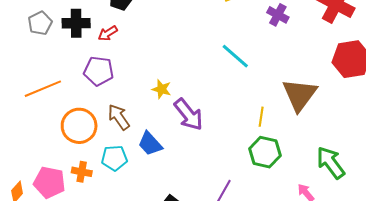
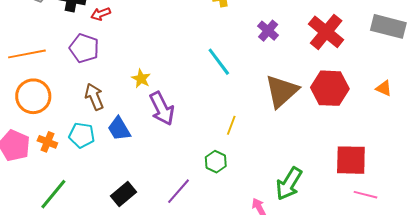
brown triangle: (300, 95) -> (282, 91), moved
orange circle: (79, 126) -> (33, 96), moved
green hexagon: (265, 152) -> (216, 162), moved, size x0.7
green arrow: (331, 163) -> (289, 184), turned -124

